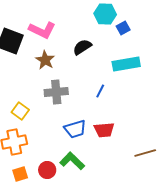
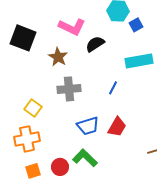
pink L-shape: (42, 30) -> (72, 27), moved
red trapezoid: (104, 130) -> (117, 127), turned -55

